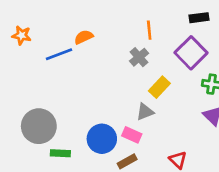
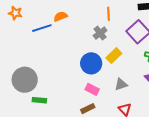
gray triangle: (145, 112) -> (121, 84), moved
blue circle: (102, 139) -> (91, 63), moved

